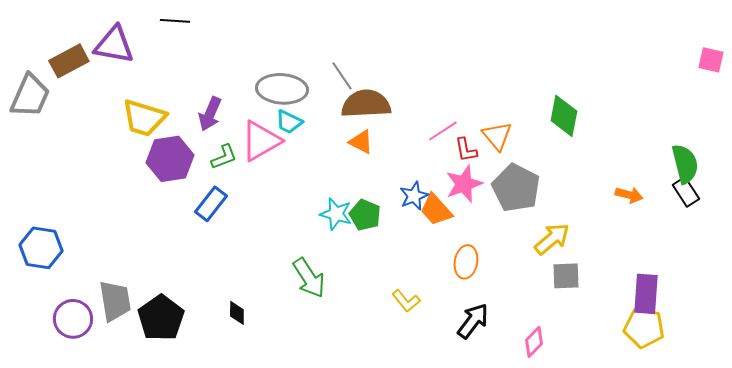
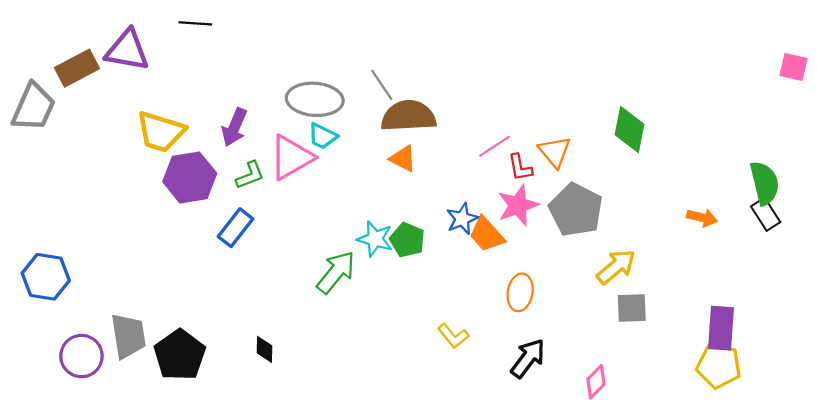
green arrow: (309, 278) -> (336, 272), moved, turned -108

